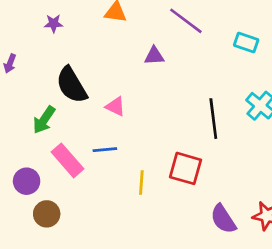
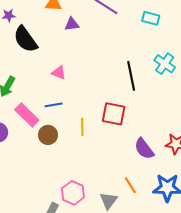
purple triangle: (154, 56) -> (72, 24), moved
black semicircle: (72, 85) -> (25, 39), moved
brown circle: (47, 214) -> (48, 135), moved

